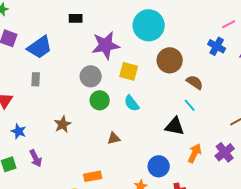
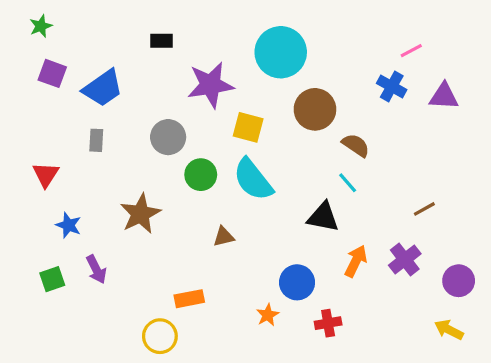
gray circle: (91, 76) -> (168, 137), moved
cyan semicircle: (132, 103) -> (253, 180), size x1.6
brown star: (63, 124) -> (140, 214), size x1.4

